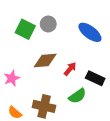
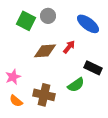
red arrow: (70, 69) -> (69, 47), moved
pink star: (12, 78) -> (13, 77), moved

